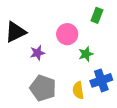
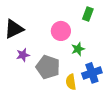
purple star: (37, 53) -> (23, 55), moved
gray pentagon: (43, 88) -> (48, 67), moved

